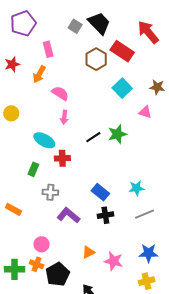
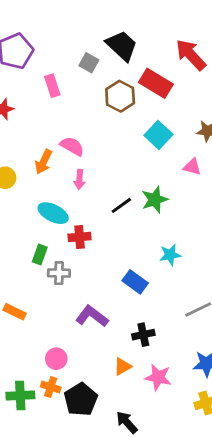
gray square: (75, 26) -> (89, 63), moved
orange arrow: (39, 74) -> (44, 162), moved
cyan star: (136, 188) -> (170, 255), moved
gray cross: (50, 192) -> (59, 273), moved
black cross: (105, 215) -> (143, 335), moved

